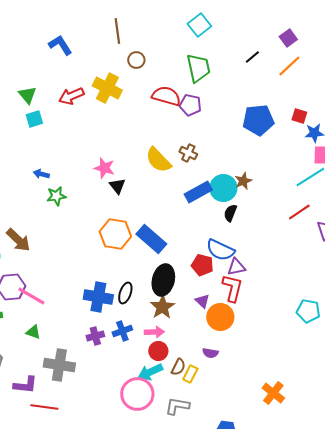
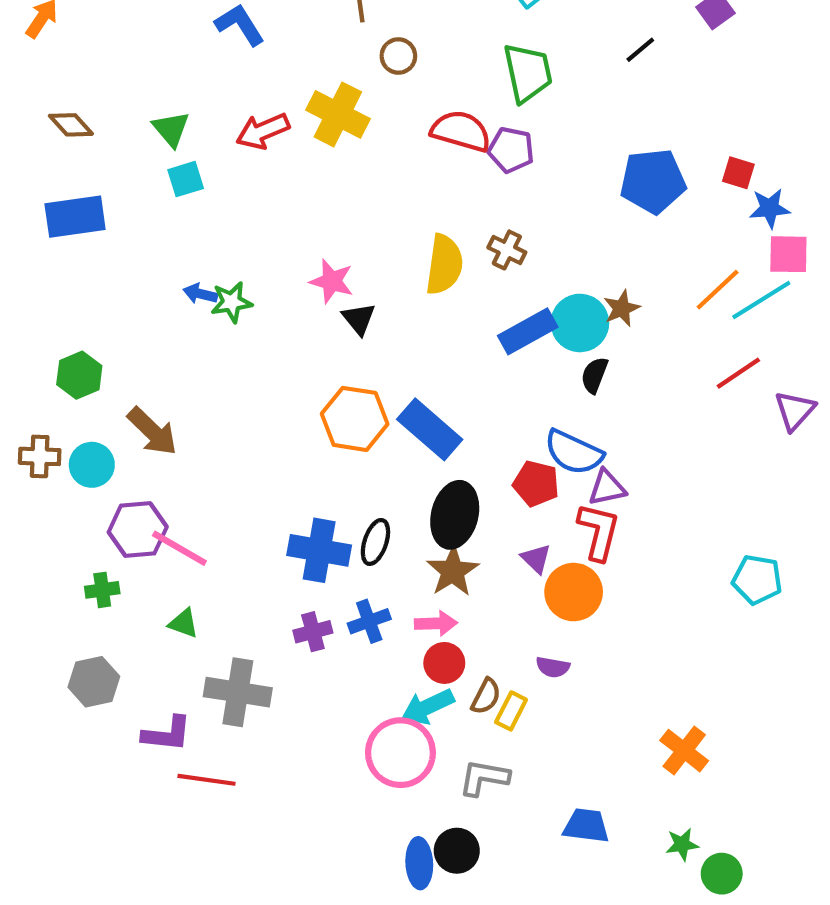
orange line: (289, 66) -> (718, 290), moved
yellow semicircle: (158, 160) -> (444, 265), turned -128
green star: (56, 196) -> (232, 302), moved

